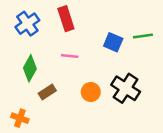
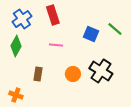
green line: (143, 36) -> (115, 29), turned 49
green diamond: (30, 68) -> (16, 46), moved
brown rectangle: (47, 92) -> (38, 74), turned -48

